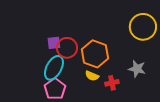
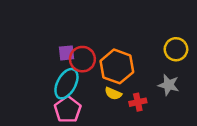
yellow circle: (143, 27) -> (176, 49), moved, size x0.7

